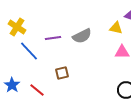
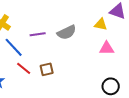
red line: (37, 90) -> (24, 68), moved

